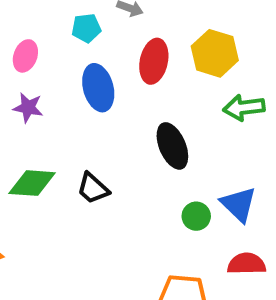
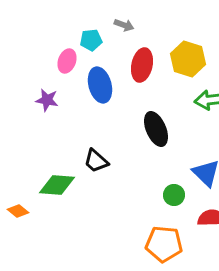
pink ellipse: (25, 56) -> (67, 61), moved
green diamond: (32, 183) -> (57, 185), moved
green circle: (196, 216) -> (174, 195), moved

